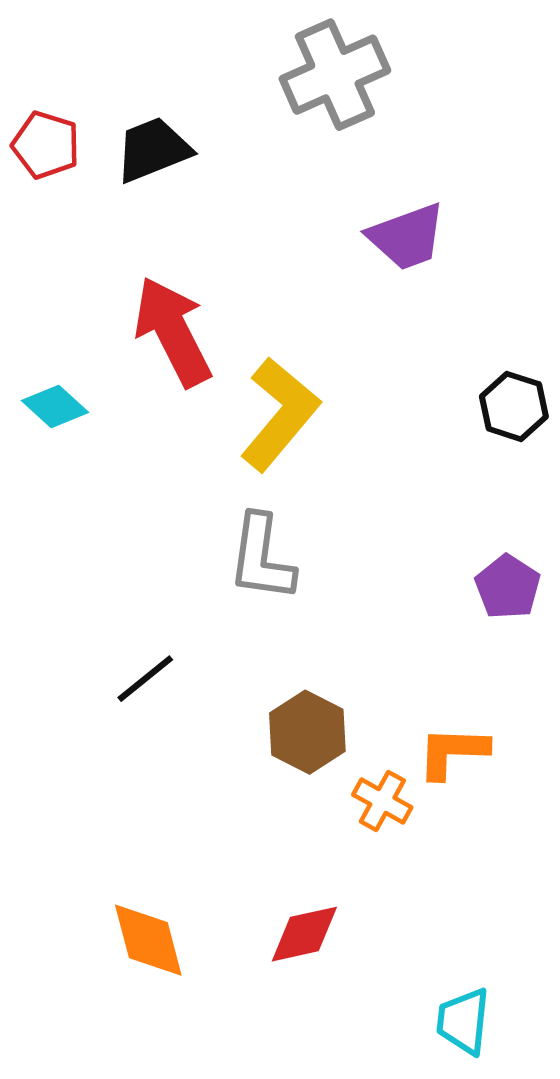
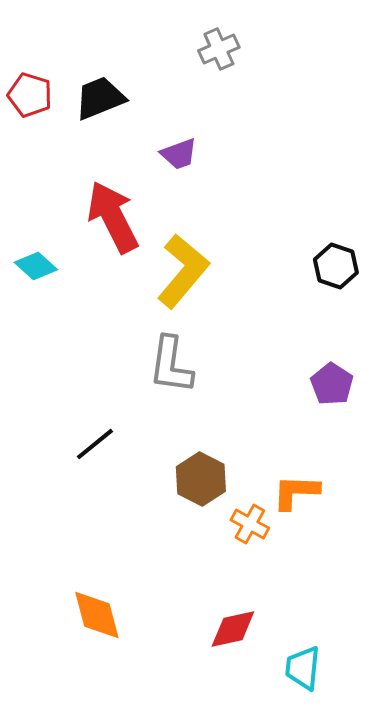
gray cross: (335, 75) -> (219, 49), size x0.6
purple trapezoid: (407, 237) -> (179, 154), moved, size x0.7
red diamond: (304, 934) -> (233, 629), moved

